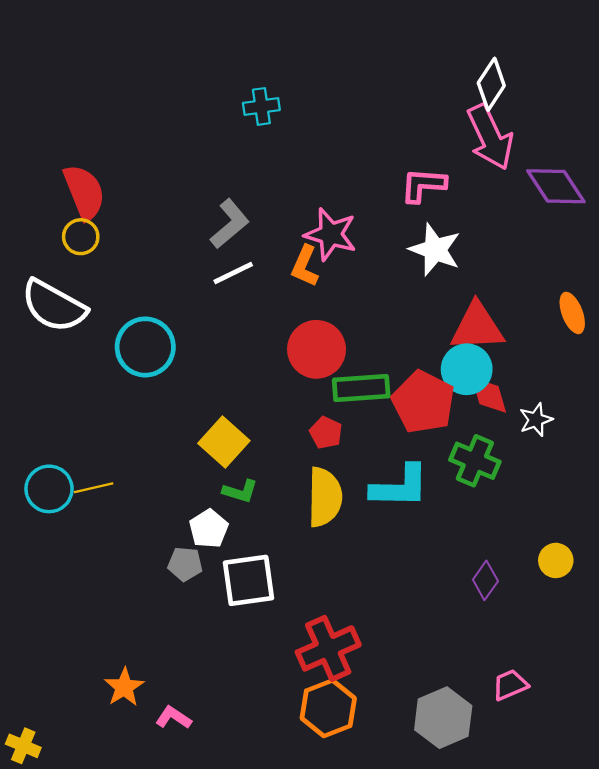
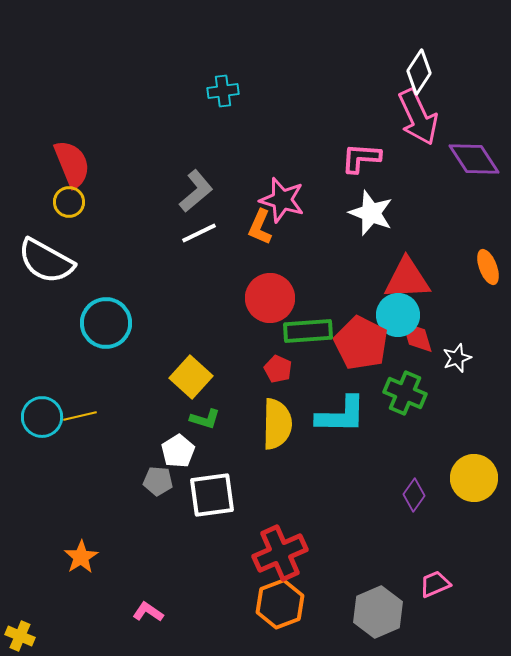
cyan circle: (145, 347) -> (106, 323), moved
yellow circle: (556, 560) -> (474, 478), size x1.6
orange star: (124, 687) -> (81, 557), moved

